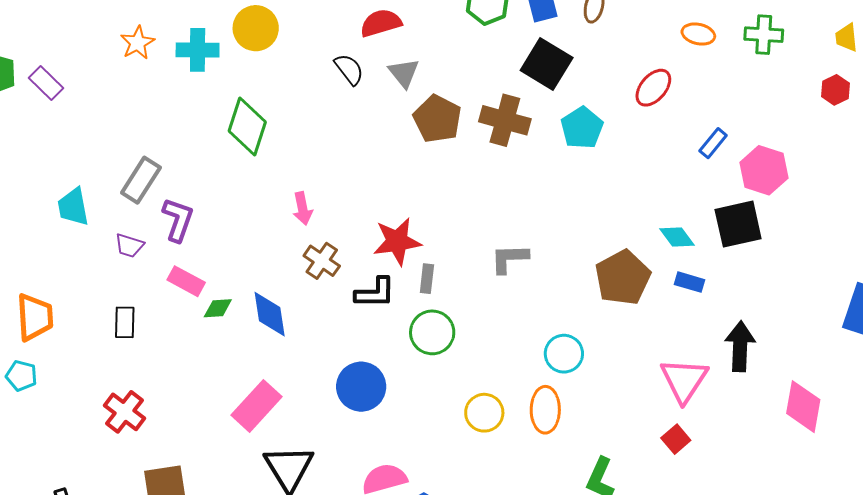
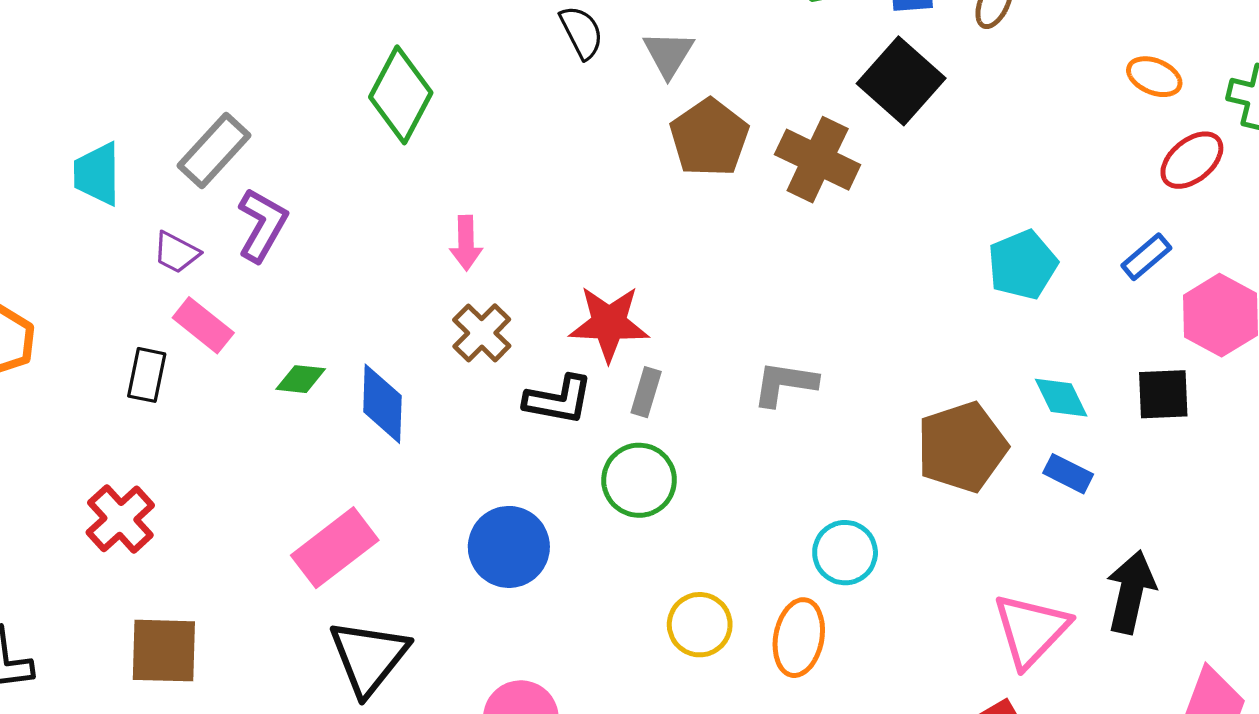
red ellipse: (653, 88) -> (1192, 160), moved
cyan pentagon: (582, 128) -> (1023, 265), moved
black square: (738, 224) -> (1163, 394), size x0.7
pink rectangle: (186, 281) -> (203, 325), moved

